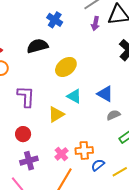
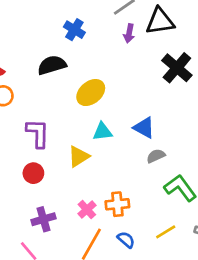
cyan triangle: (74, 96) -> (103, 132), turned -35
red circle: (23, 134) -> (33, 173), moved
blue semicircle: (98, 165) -> (126, 240), moved, turned 80

